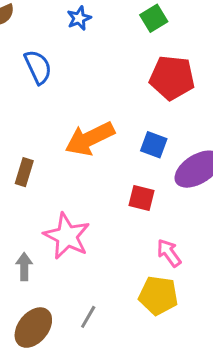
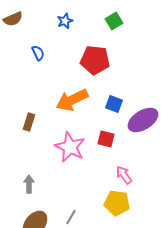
blue semicircle: (38, 67) -> (38, 53), size x0.7
red pentagon: (172, 78) -> (95, 60), moved
pink star: (67, 236) -> (70, 147), moved

